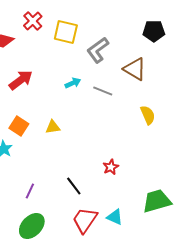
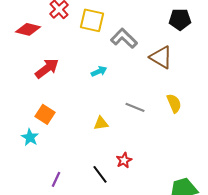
gray L-shape: (98, 50) -> (124, 38), turned 80
gray line: (103, 91) -> (135, 107), moved
yellow triangle: (53, 127) -> (101, 123), moved
red star: (111, 167) -> (124, 160), moved

